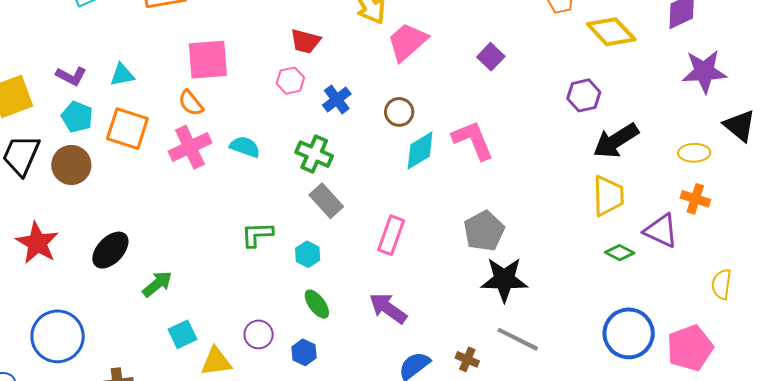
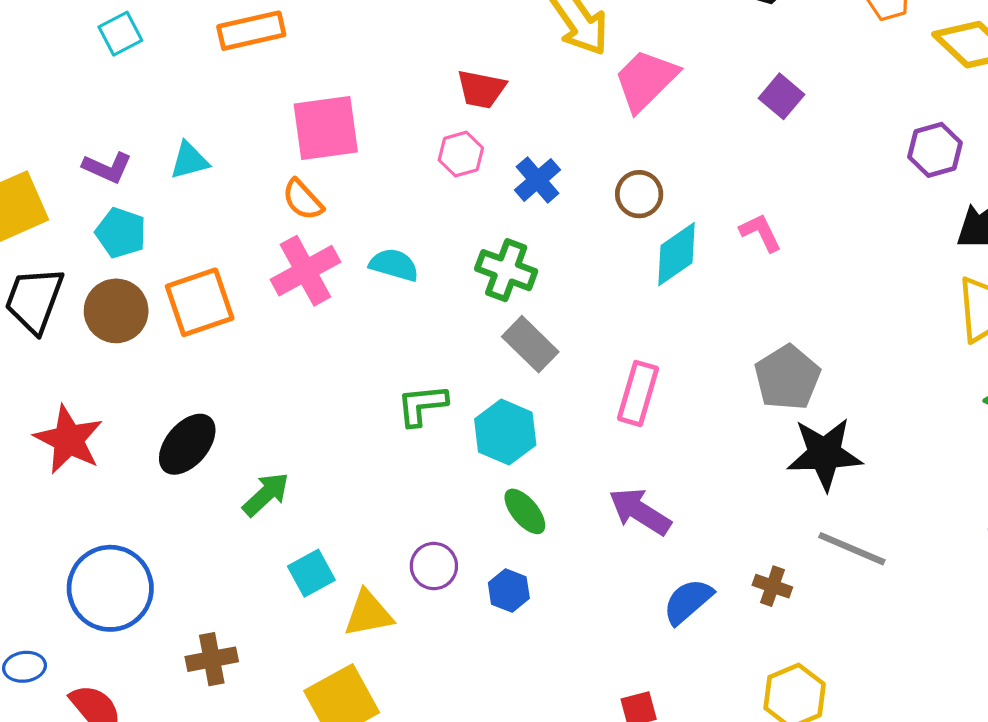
orange square: (127, 129) -> (200, 302), moved, turned -33
pink L-shape: (473, 140) -> (761, 232), size x0.6
cyan hexagon: (308, 254) -> (505, 432), size x1.5

